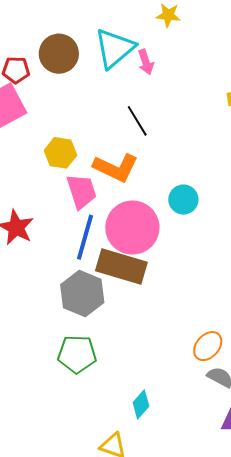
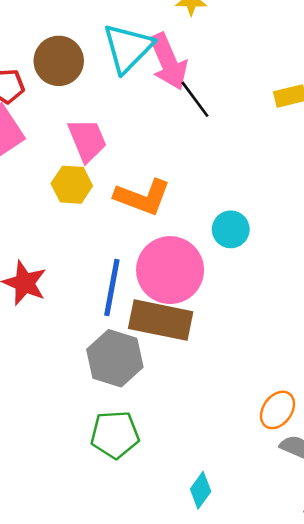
pink arrow: (146, 62) -> (168, 62), size x1.8
black line: (137, 121) -> (195, 99), moved
pink trapezoid: (81, 191) -> (87, 140), moved

